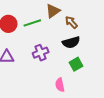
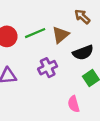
brown triangle: (53, 11) -> (61, 35), moved
brown arrow: (71, 22) -> (82, 17), moved

